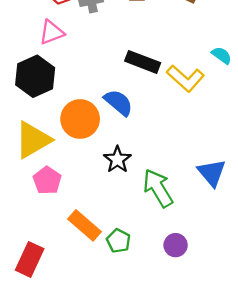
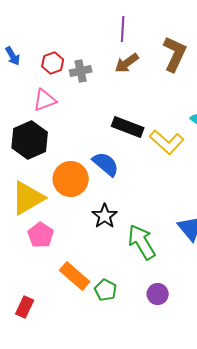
red rectangle: (30, 259) -> (25, 307), size x0.7

